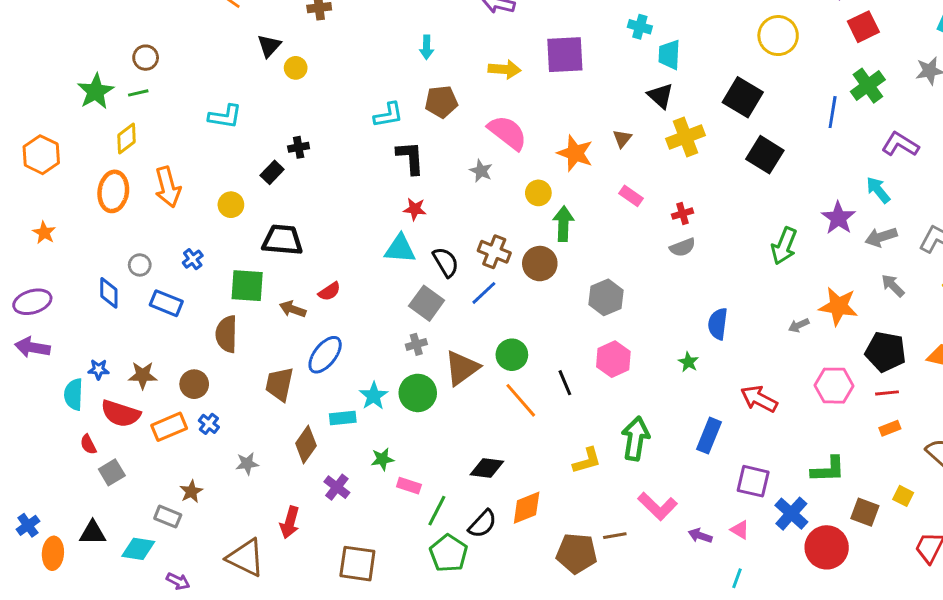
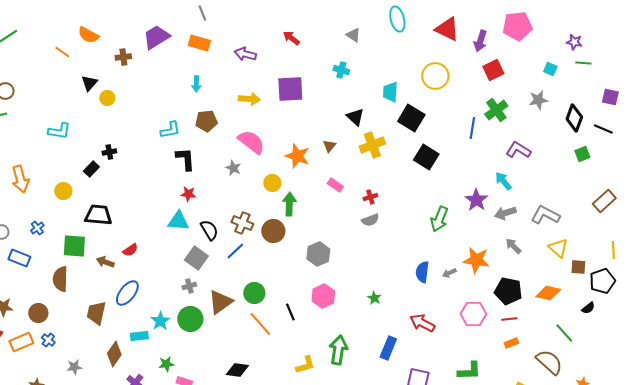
cyan trapezoid: (669, 55) -> (390, 92), moved
blue semicircle: (718, 324) -> (422, 272), moved

